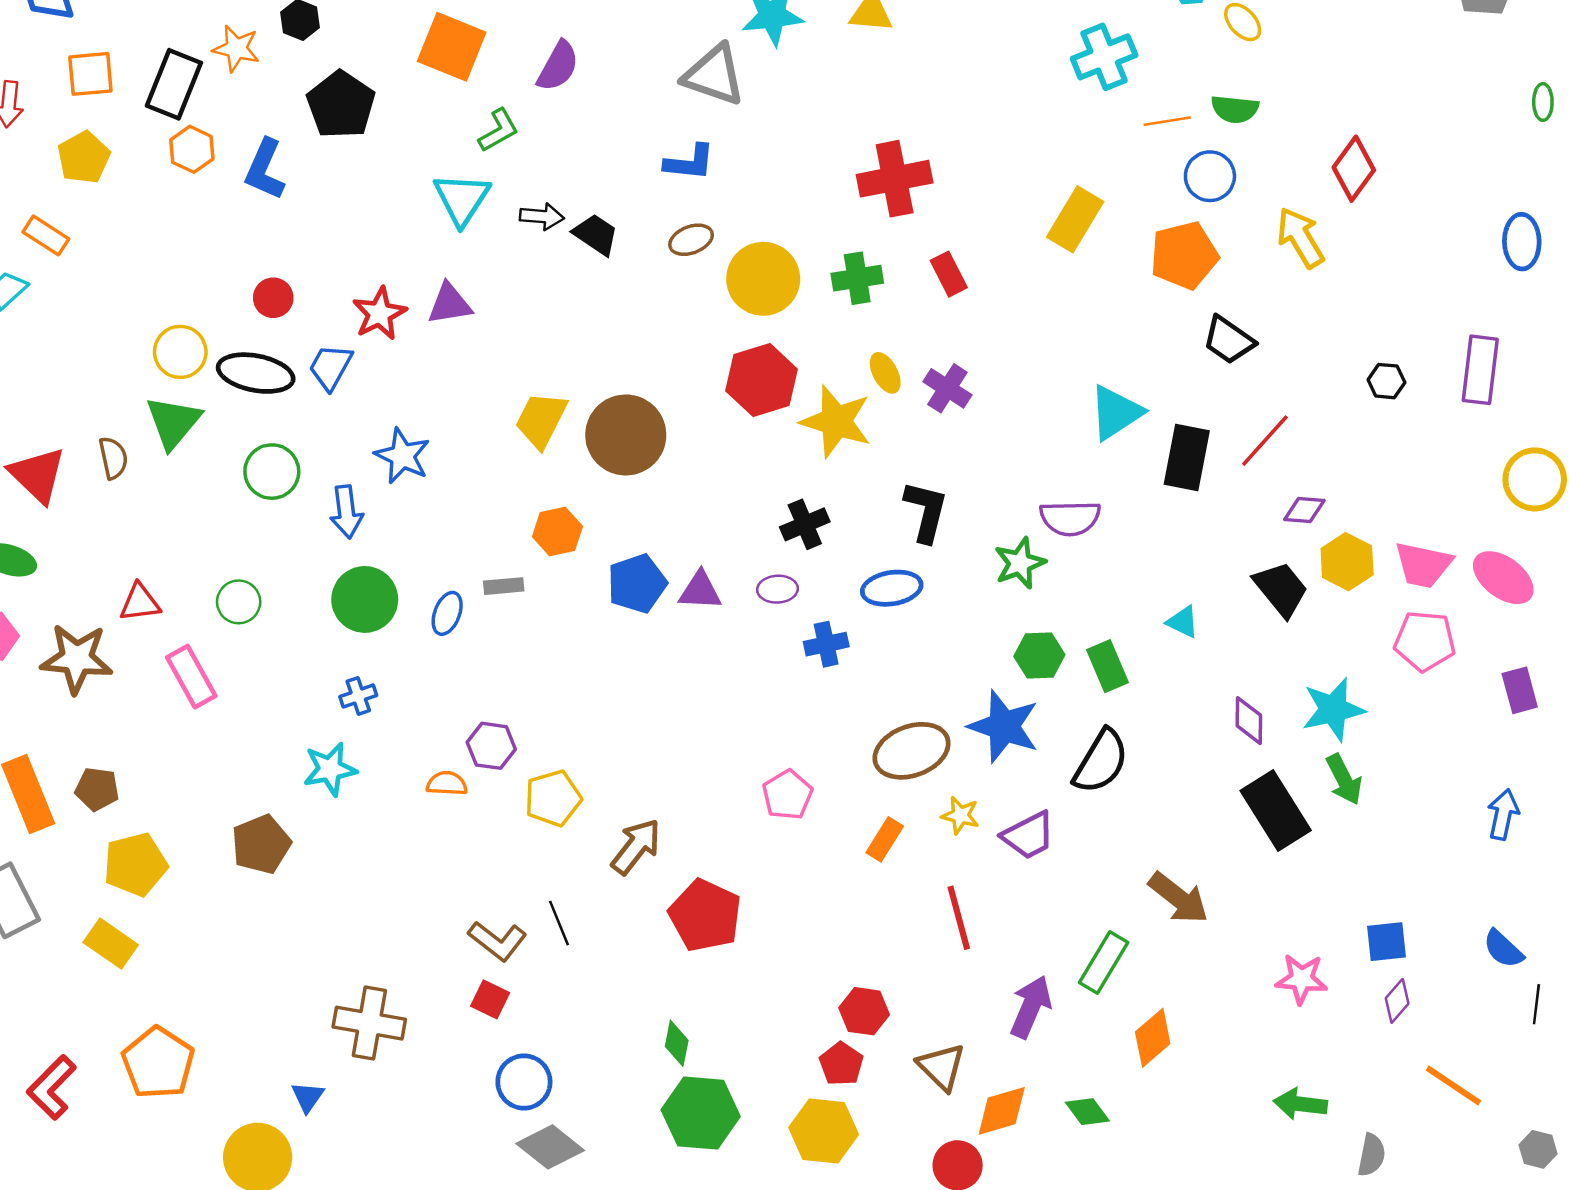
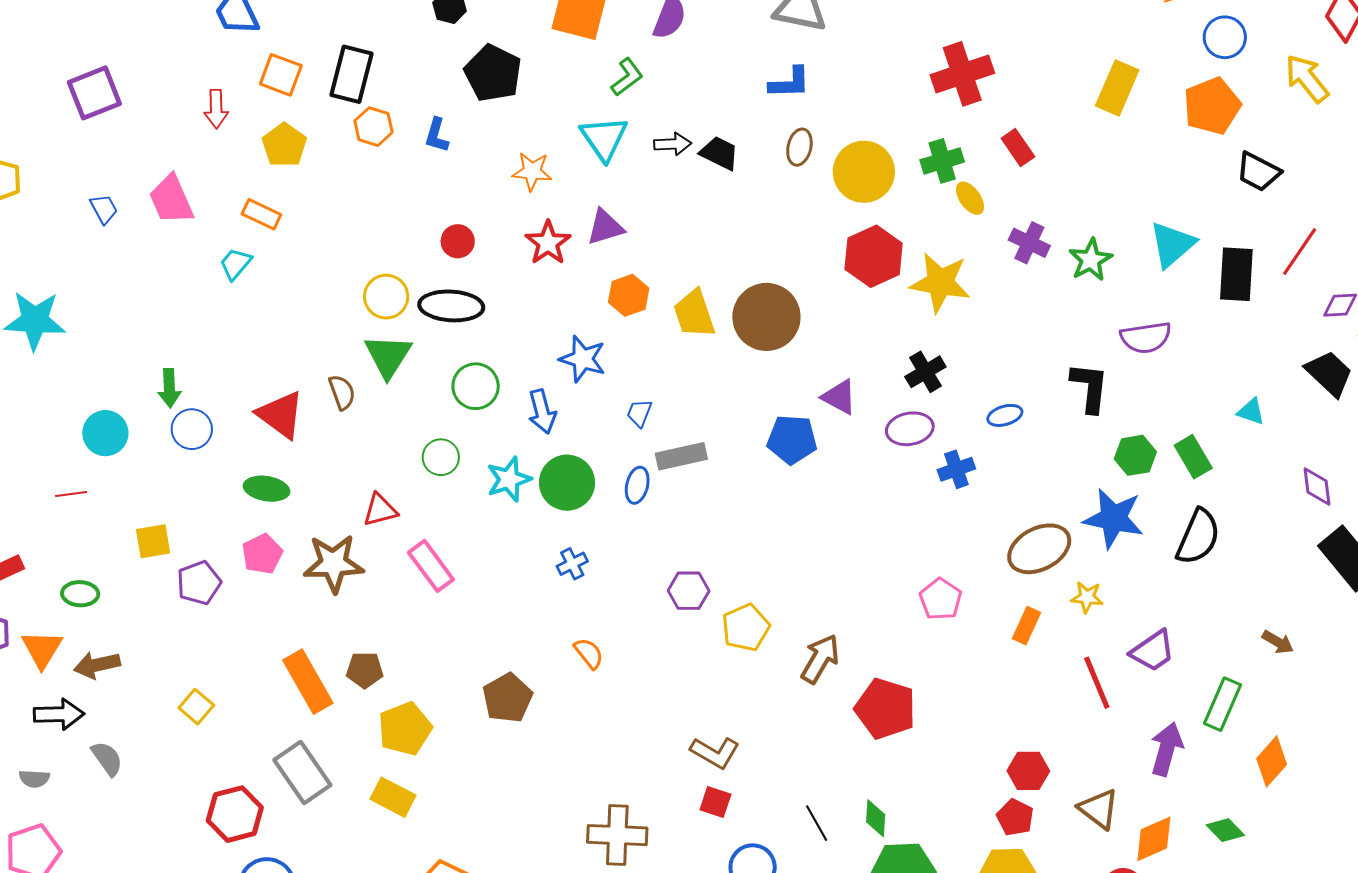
orange star: (236, 49) -> (532, 171), moved
orange square: (90, 74) -> (281, 75), turned 33
blue L-shape: (265, 169) -> (437, 135), size x0.7
brown ellipse: (691, 240) -> (799, 147), turned -48
blue trapezoid: (331, 367) -> (639, 413), moved, size x0.7
yellow ellipse: (885, 373) -> (970, 198), moved
yellow trapezoid: (541, 420) -> (694, 314), turned -38
black L-shape: (926, 511) -> (1090, 387), moved
orange hexagon: (557, 531) -> (629, 295), moved
green star: (1020, 563) -> (1091, 260), moved
blue pentagon: (637, 584) -> (792, 439), turned 30
gray rectangle: (504, 586) -> (681, 456), size x1.5
blue ellipse: (892, 588) -> (1005, 415), size x0.7
purple ellipse: (777, 589) -> (910, 429), size x1.4
purple triangle: (700, 591) -> (839, 397), moved, turned 33
green circle: (239, 602) -> (441, 457), moved
cyan star: (330, 769) -> (509, 479), moved
orange semicircle: (447, 784) -> (589, 653), moved, turned 56
purple trapezoid: (1029, 835) -> (1153, 651), moved
brown arrow: (1179, 898) -> (1278, 642), size x0.6
black line: (559, 923) -> (817, 823), moved

